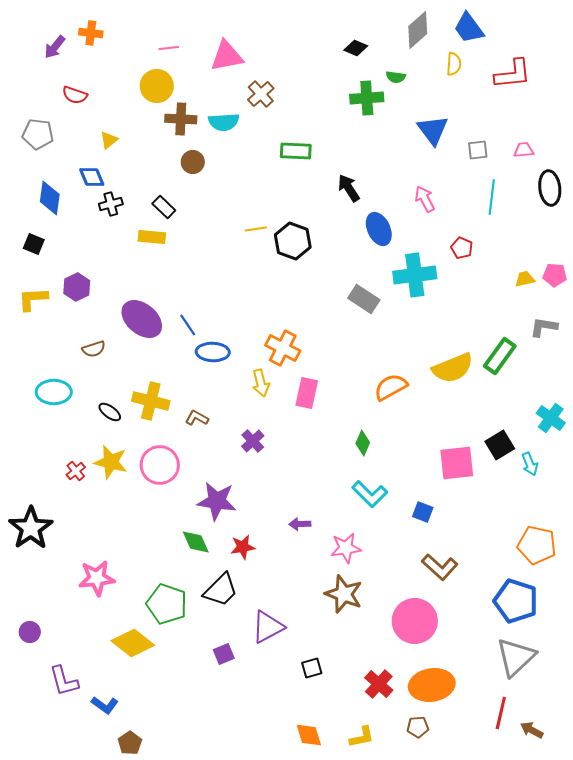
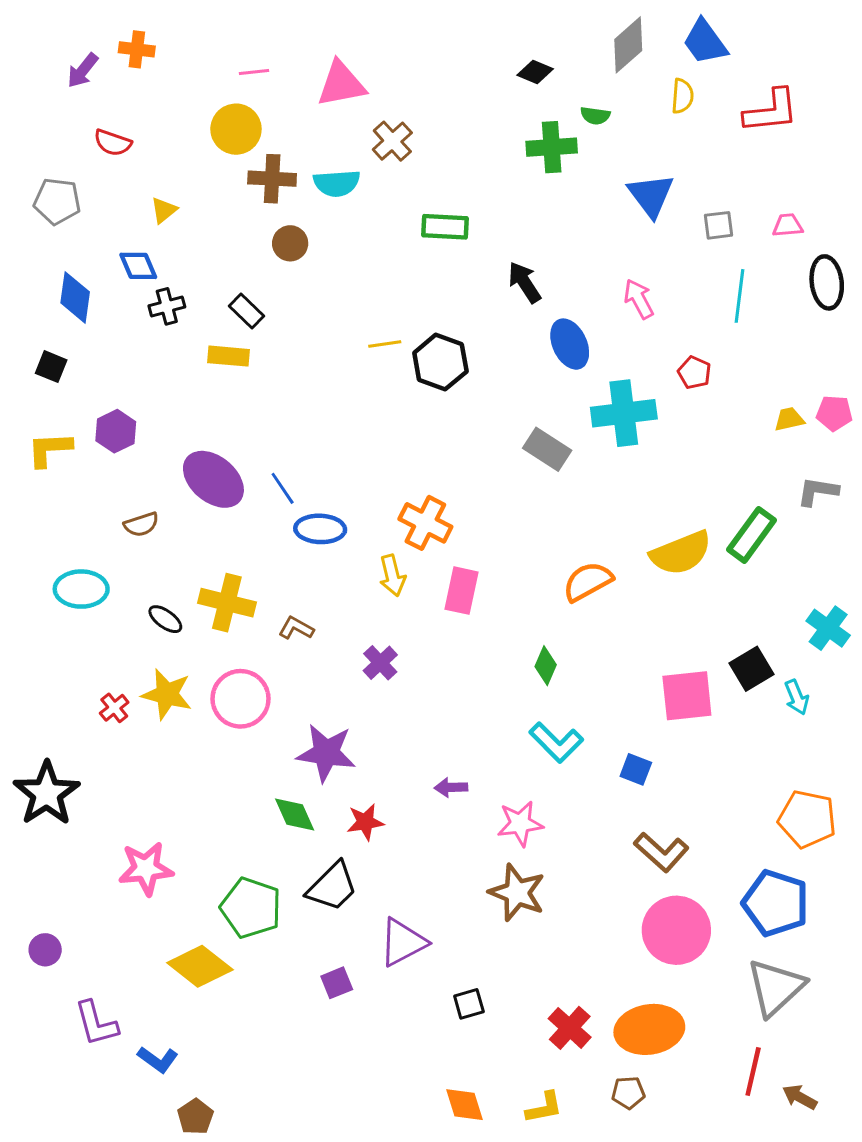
pink circle: (415, 621) -> (676, 930), moved

